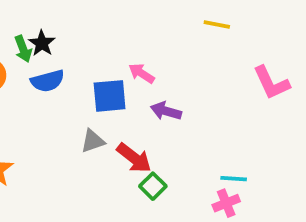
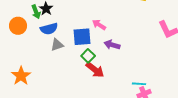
gray triangle: (93, 141) -> (57, 45), moved
cyan line: (234, 179) -> (139, 84), moved
green square: (153, 186) -> (88, 56), moved

